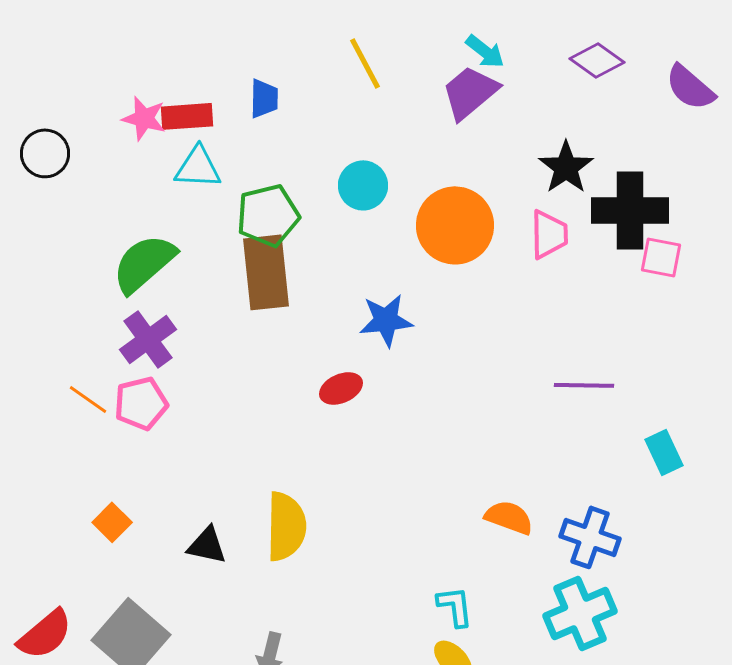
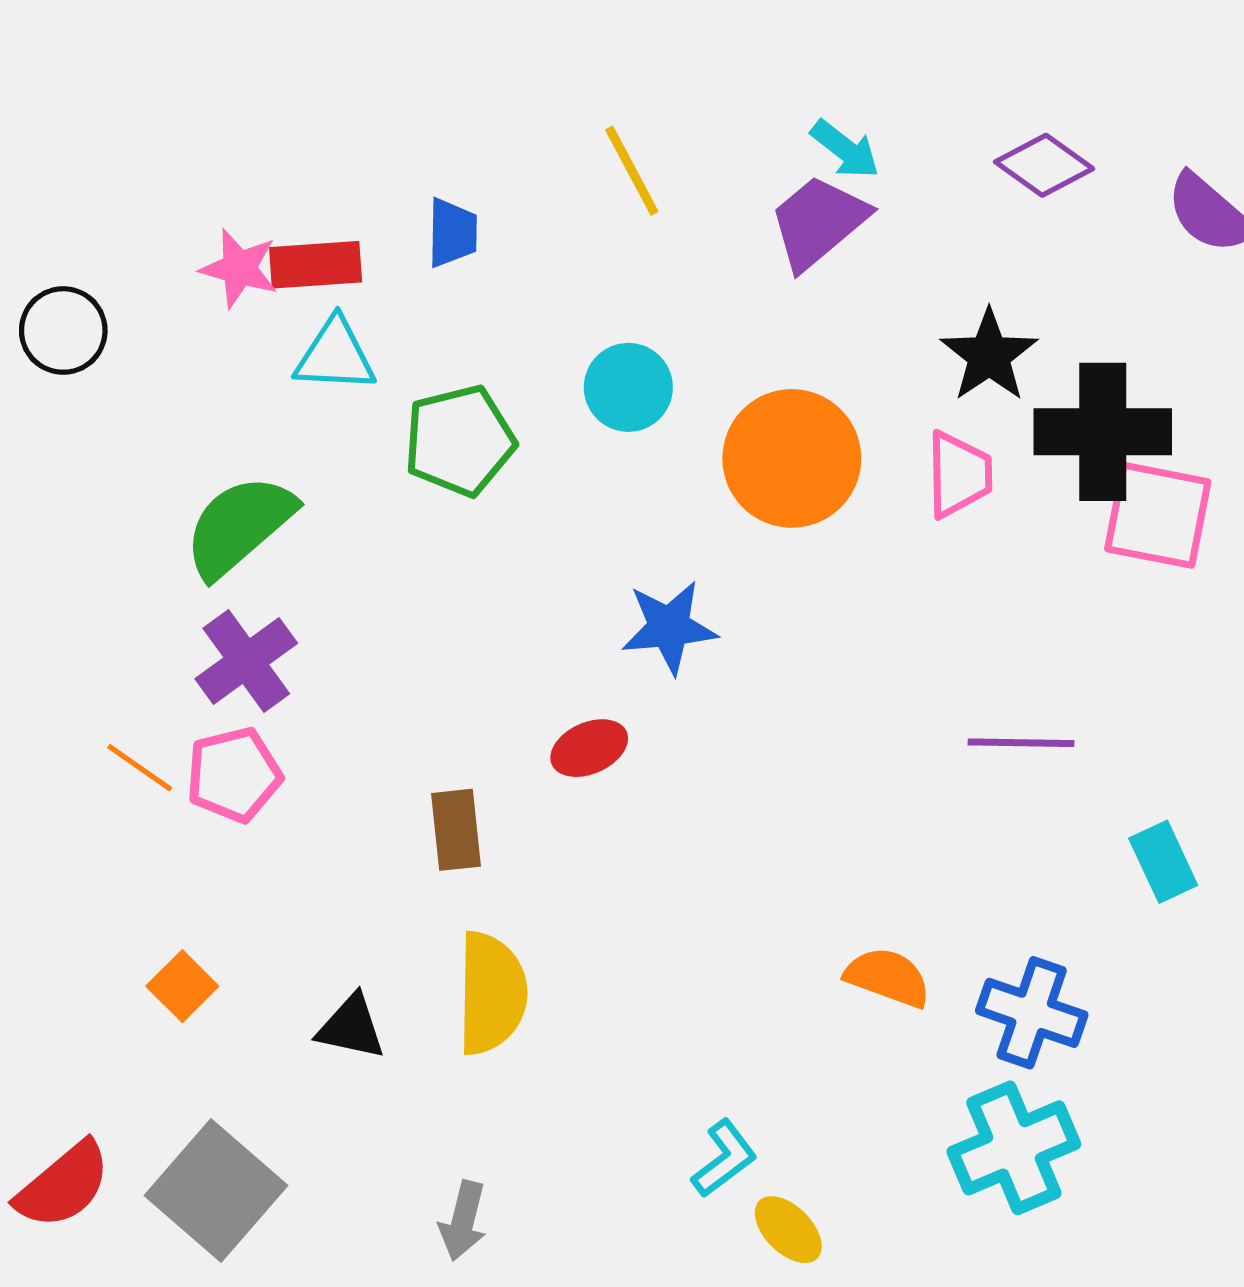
pink square: (661, 257) -> (1158, 515), size x1.5
brown rectangle: (266, 272) -> (456, 830), moved, size x0.6
cyan L-shape: (455, 606) -> (724, 1159), moved, turned 60

